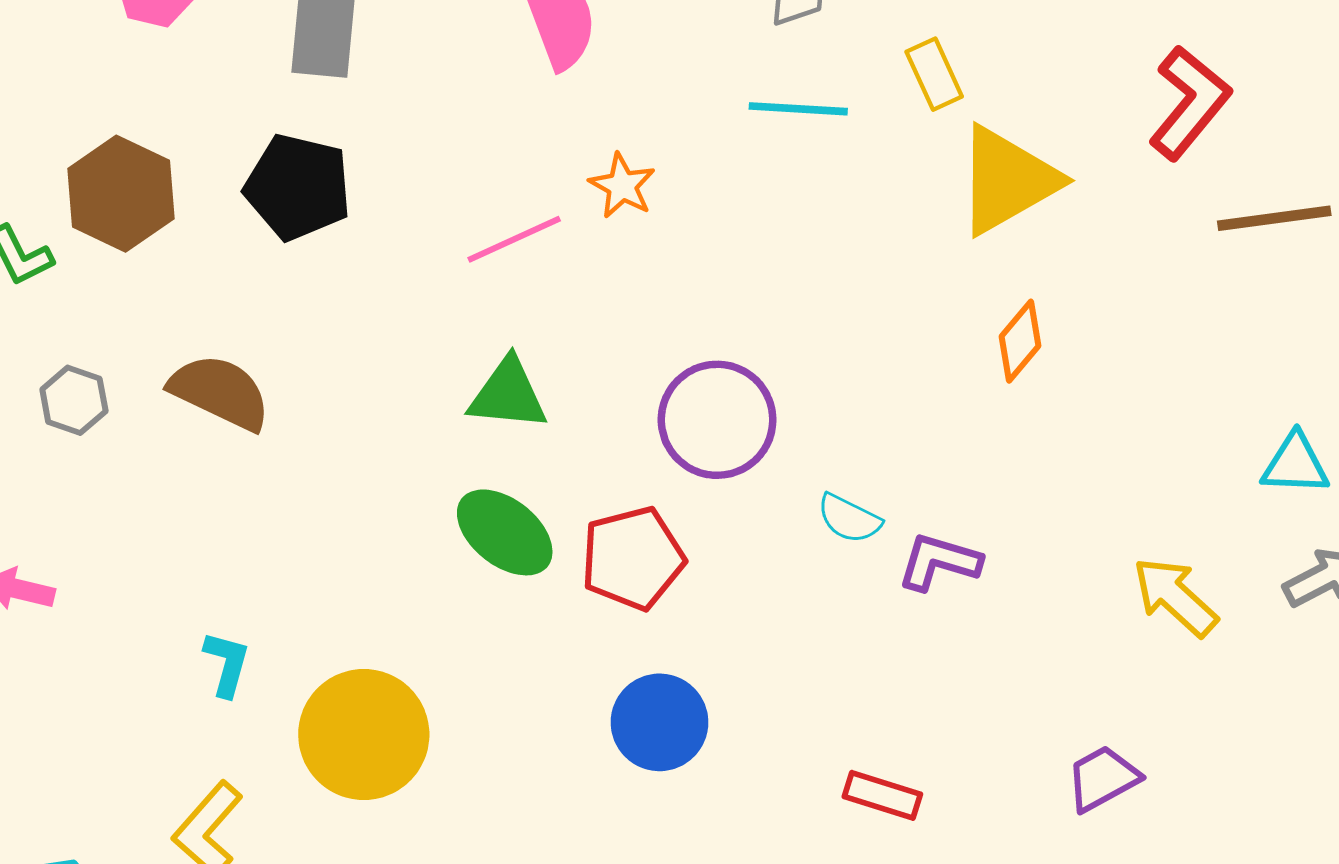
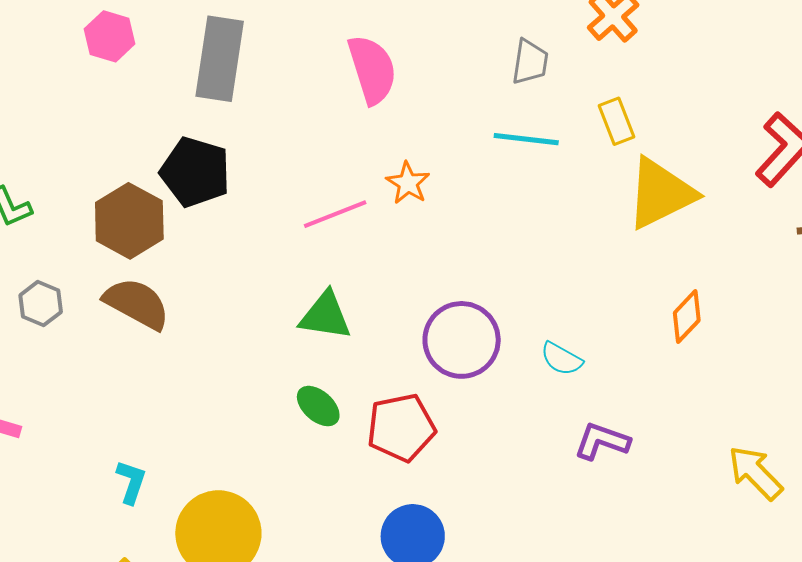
brown hexagon: (121, 194) -> (129, 221), moved
orange diamond: (1020, 341) -> (687, 317), moved
cyan semicircle: (849, 519) -> (561, 359), moved
green ellipse: (505, 532) -> (318, 406), size x0.7

